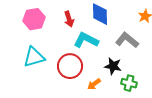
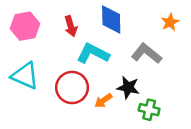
cyan triangle: (34, 57) -> (25, 76), turned 40
orange arrow: (94, 84) -> (103, 101), moved

